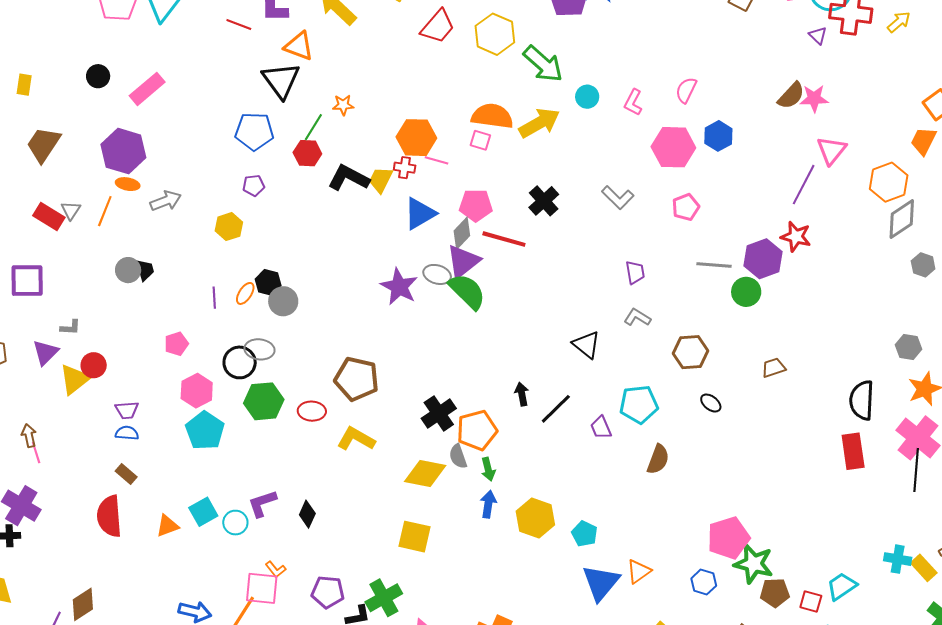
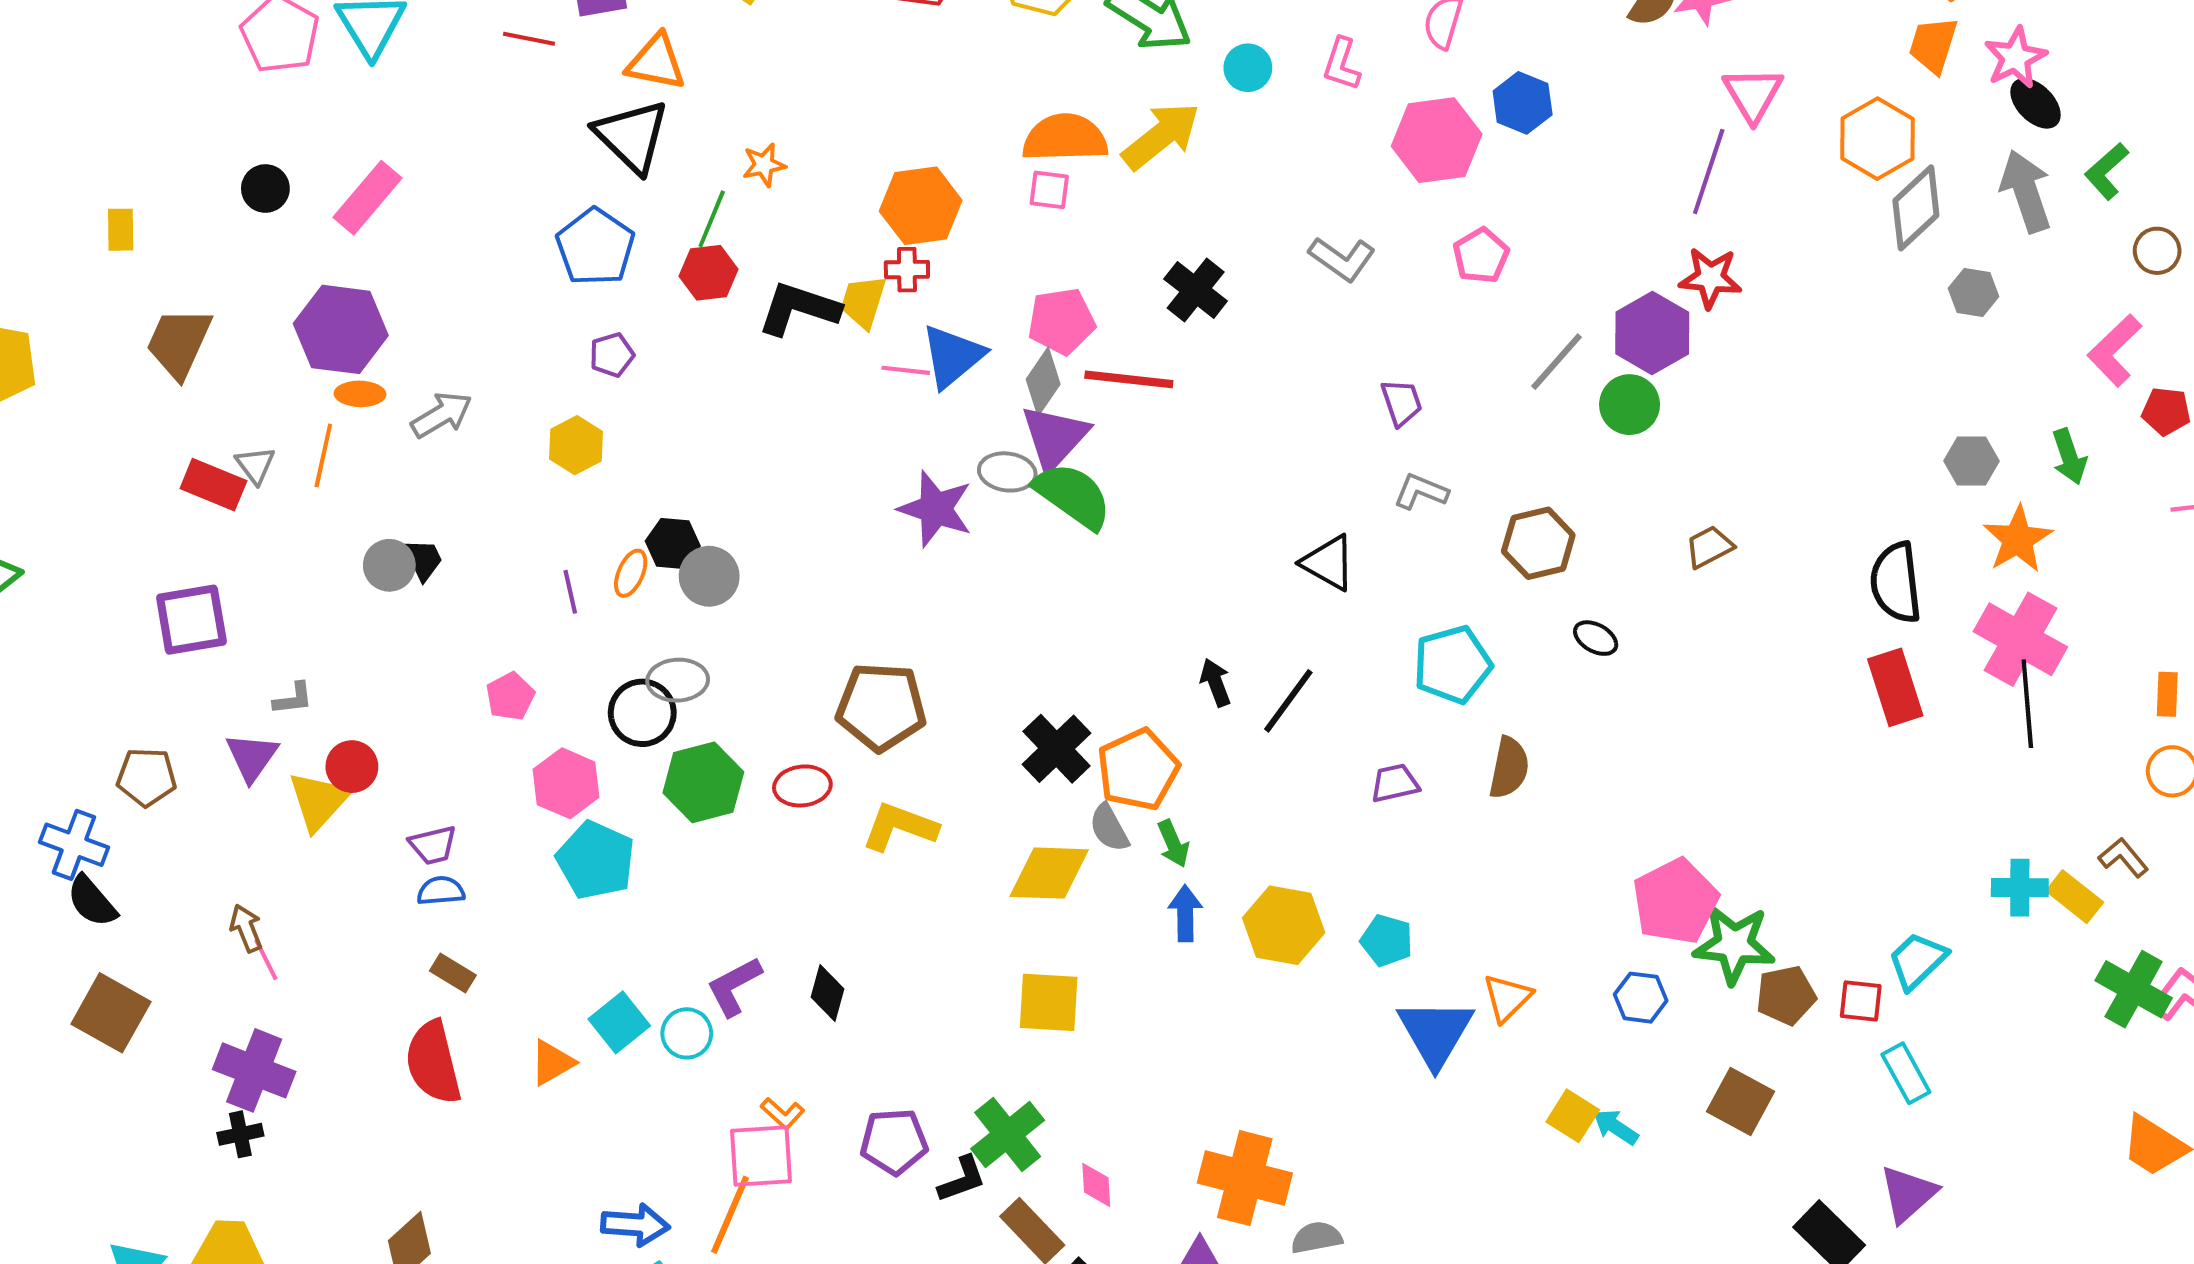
blue pentagon: (254, 131) -> (595, 247), turned -30
pink line: (437, 160) -> (906, 370), moved
gray line: (714, 265) -> (1557, 362), turned -44
purple trapezoid: (601, 428) -> (1395, 783), moved, turned 110

